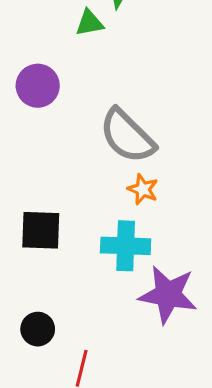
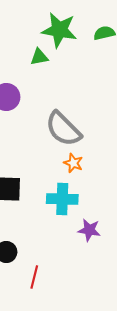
purple star: (168, 295) -> (89, 230), size x0.6

